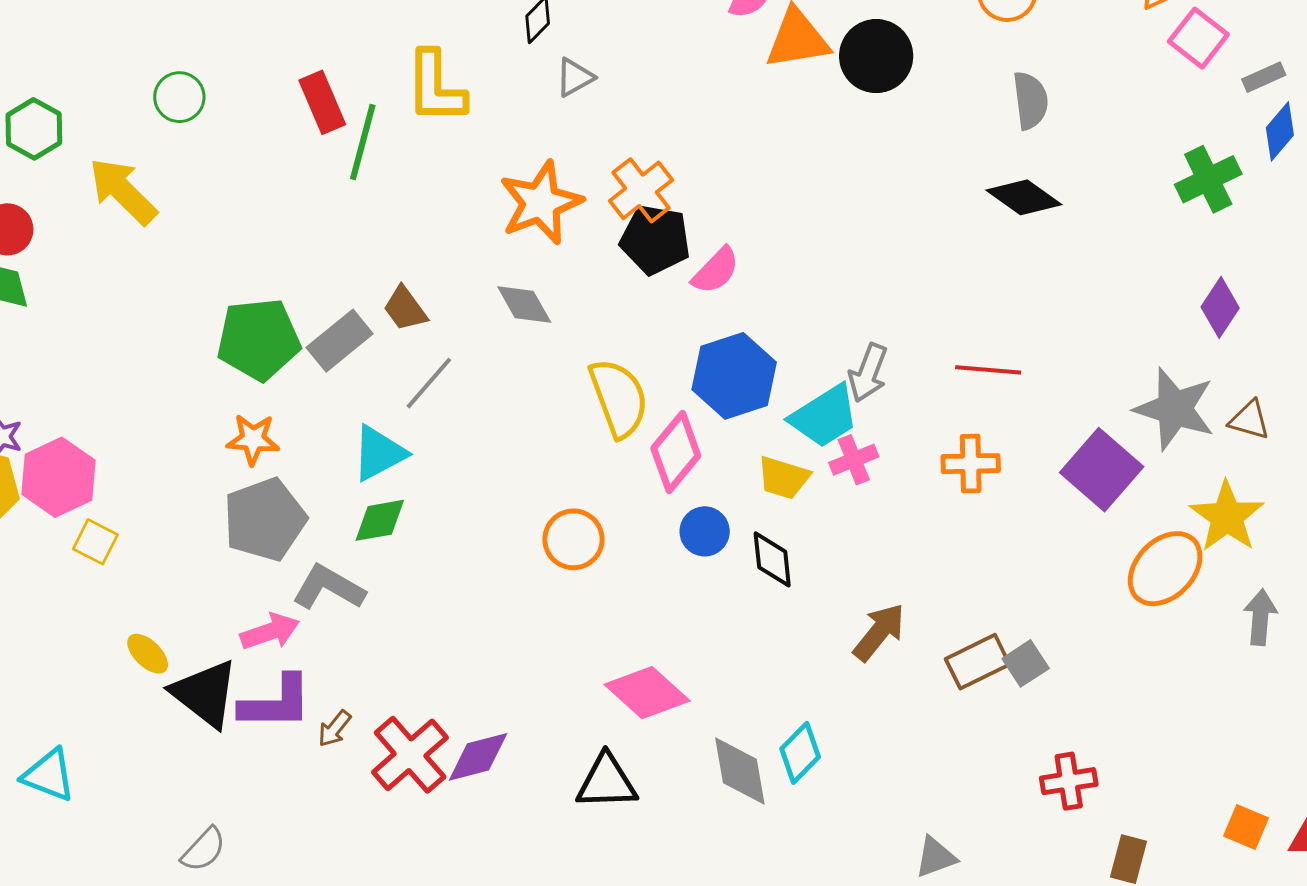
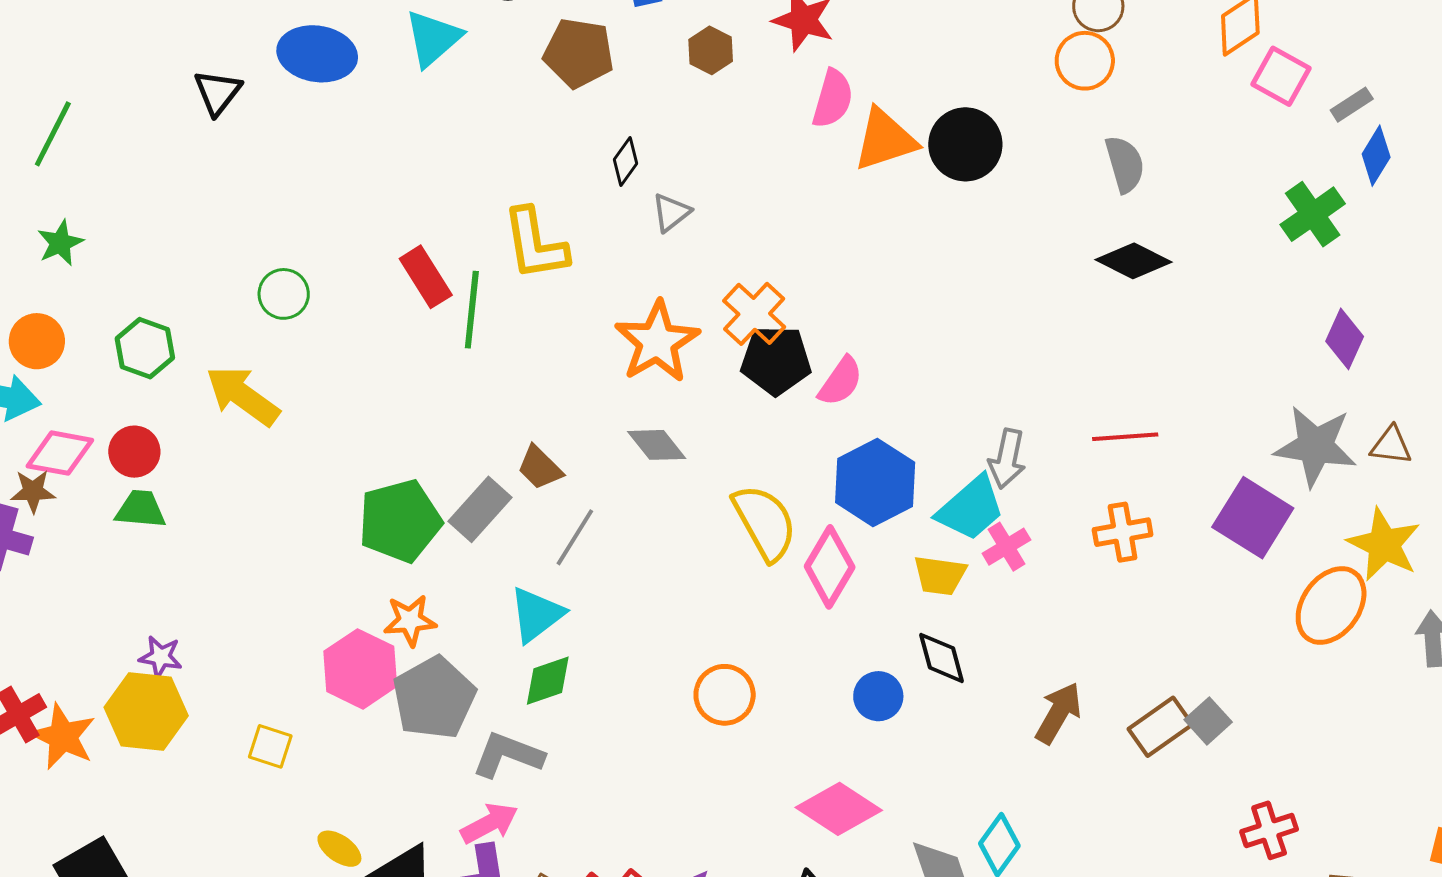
pink hexagon: (58, 477) -> (360, 669), moved
blue circle: (705, 531) -> (878, 696), moved
orange circle: (573, 539) -> (725, 695), moved
pink arrow: (270, 632) -> (489, 823), moved

